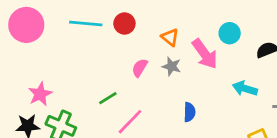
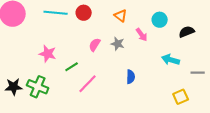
orange triangle: (170, 37) -> (121, 16), moved
pink arrow: (205, 54) -> (142, 35), size x0.6
pink star: (40, 94) -> (48, 54), moved, turned -30

